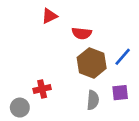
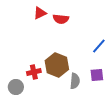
red semicircle: (82, 33) -> (61, 19), moved
brown hexagon: (92, 63) -> (57, 65), moved

